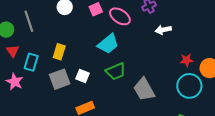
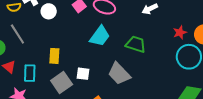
green trapezoid: (116, 71) -> (136, 44), moved, turned -125
gray trapezoid: (144, 89) -> (119, 74), moved

